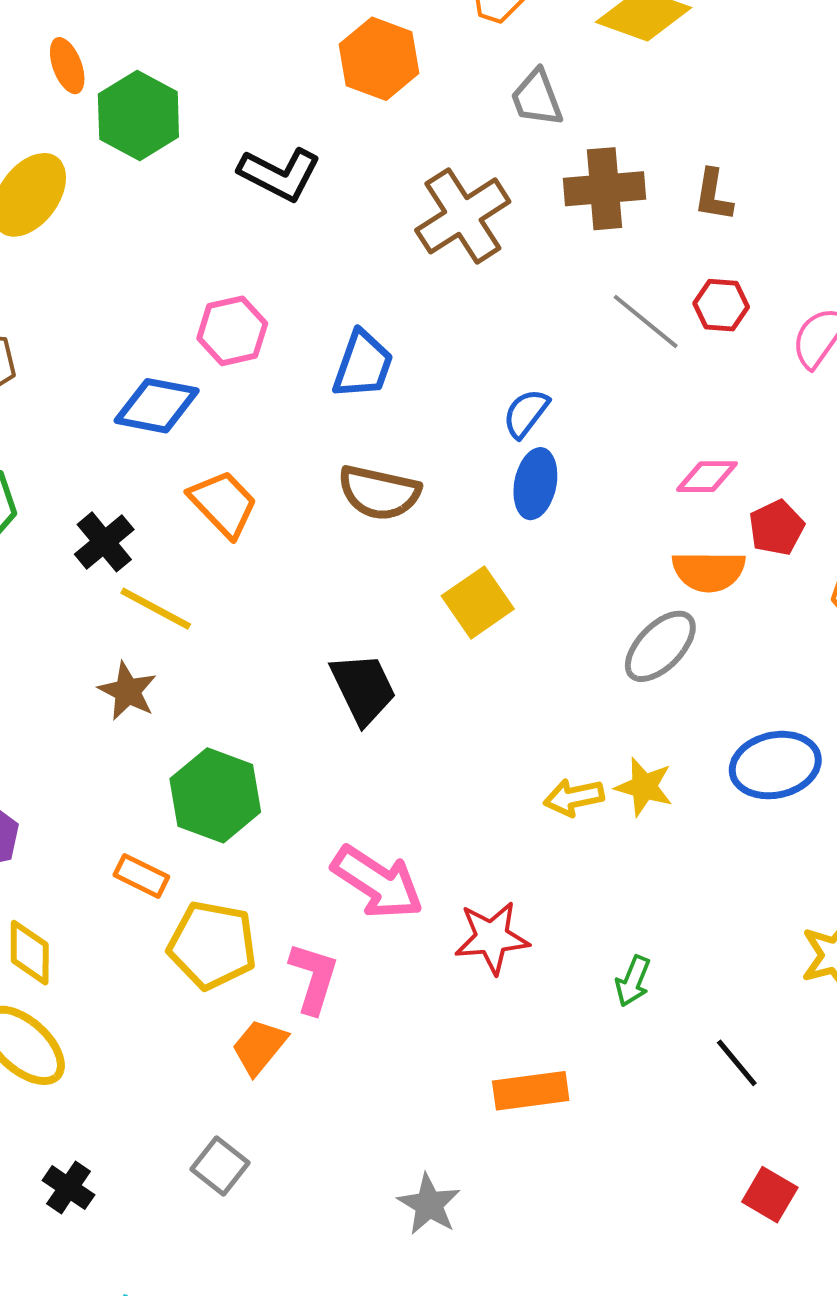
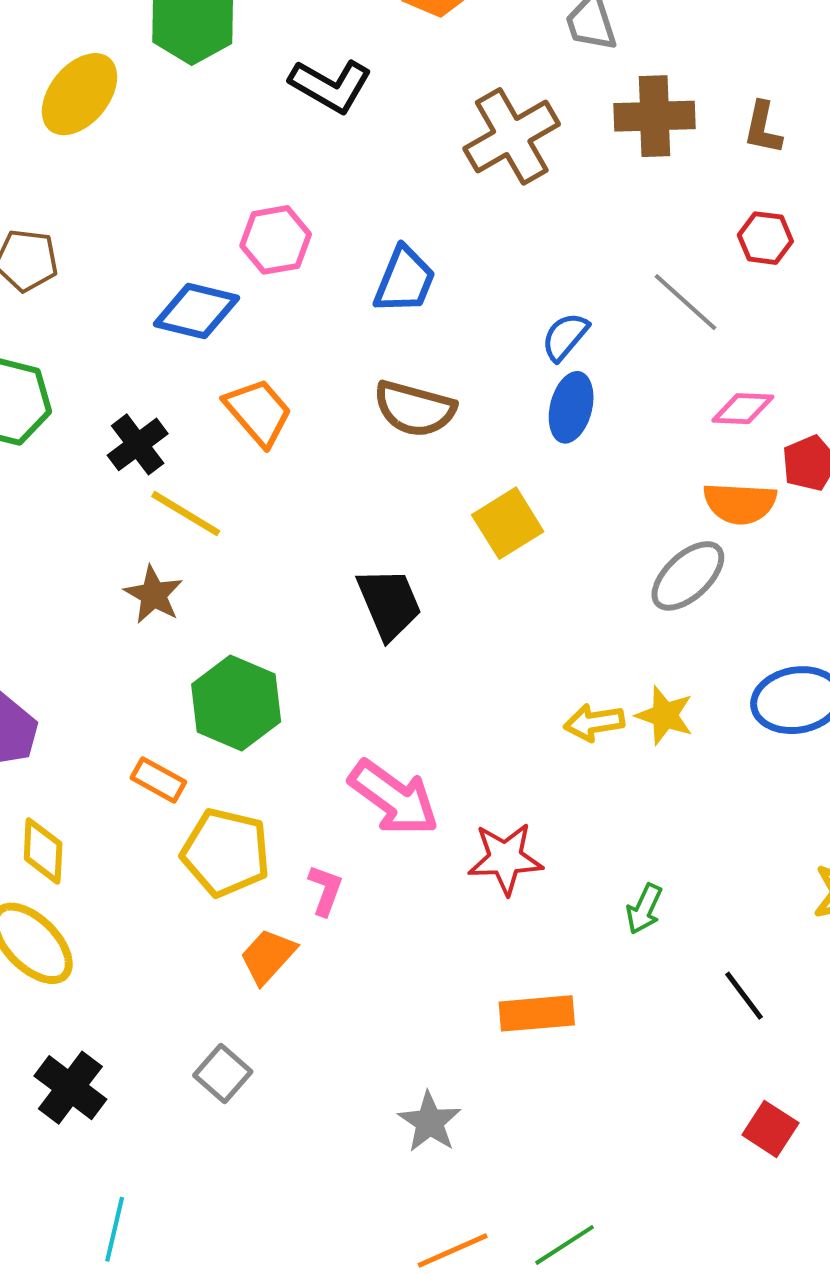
gray line: (646, 321) -> (685, 302), moved
pink L-shape: (314, 978) -> (325, 890), size x0.7
black cross: (68, 1188) -> (70, 1088), size x1.4

